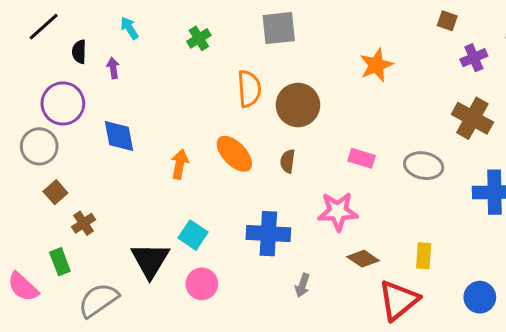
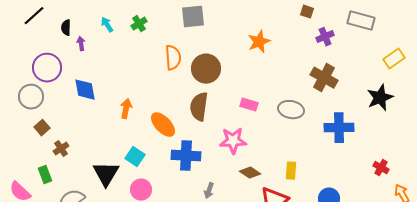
cyan arrow: (129, 28) -> (107, 25), moved
black semicircle: (79, 52) -> (66, 28), moved
orange ellipse: (234, 154) -> (163, 125), moved
brown semicircle: (288, 161) -> (199, 107), size x1.8

